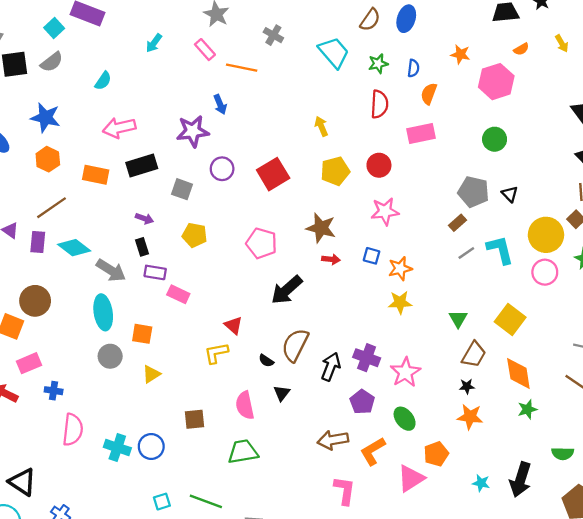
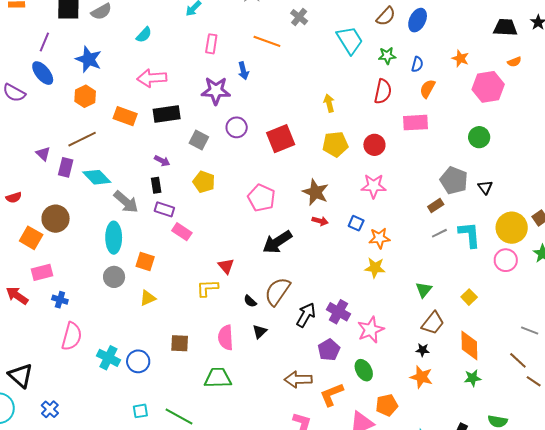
pink rectangle: (205, 50) -> (211, 44), moved, turned 42
yellow square: (510, 319) -> (469, 297), size x0.6

